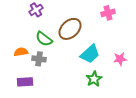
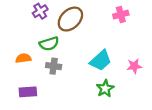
brown ellipse: (70, 29) -> (70, 19), moved
green semicircle: (44, 39) -> (49, 44), turned -54
gray cross: (39, 59) -> (54, 66), moved

